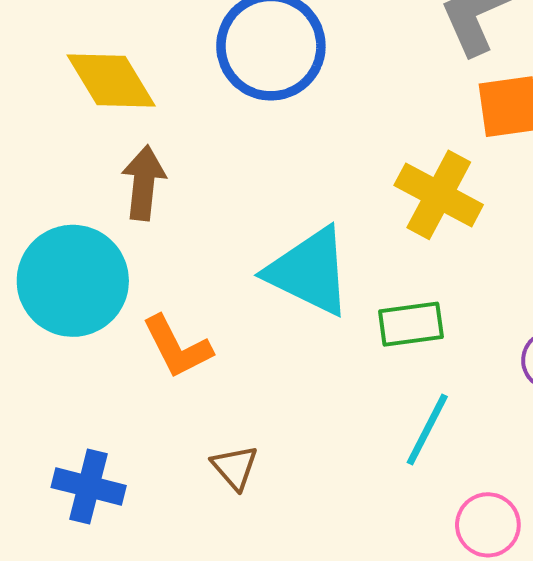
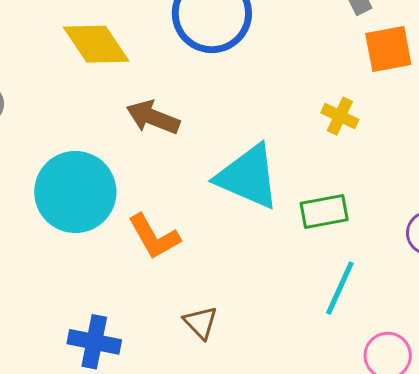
brown arrow: (144, 183) -> (153, 117), moved, turned -72
yellow cross: (439, 195) -> (340, 116), size x0.6

